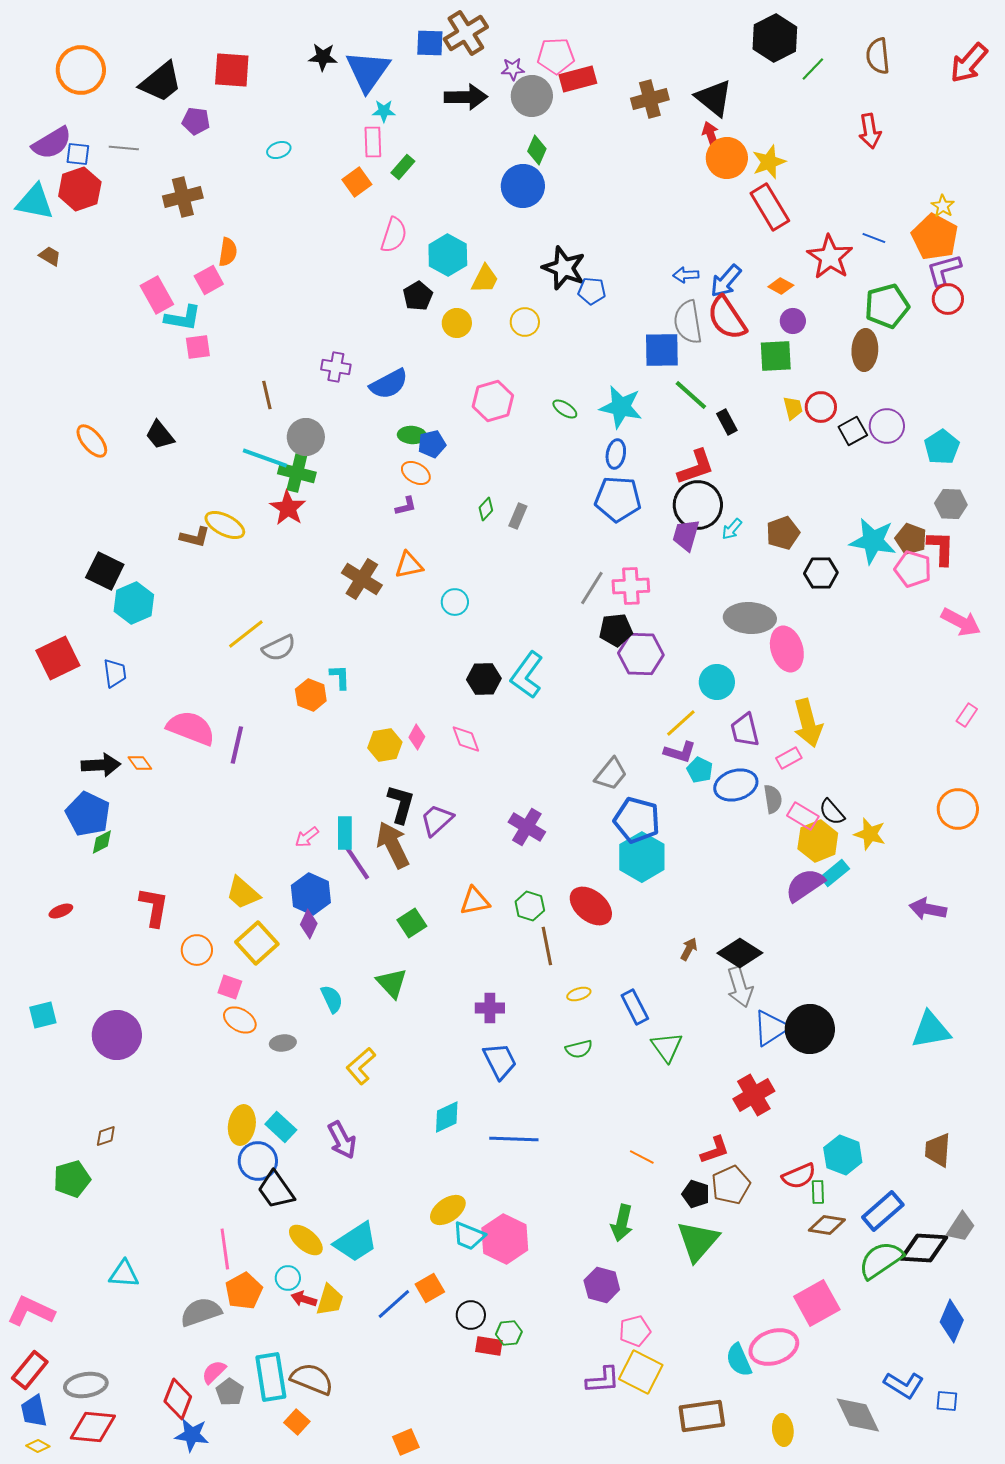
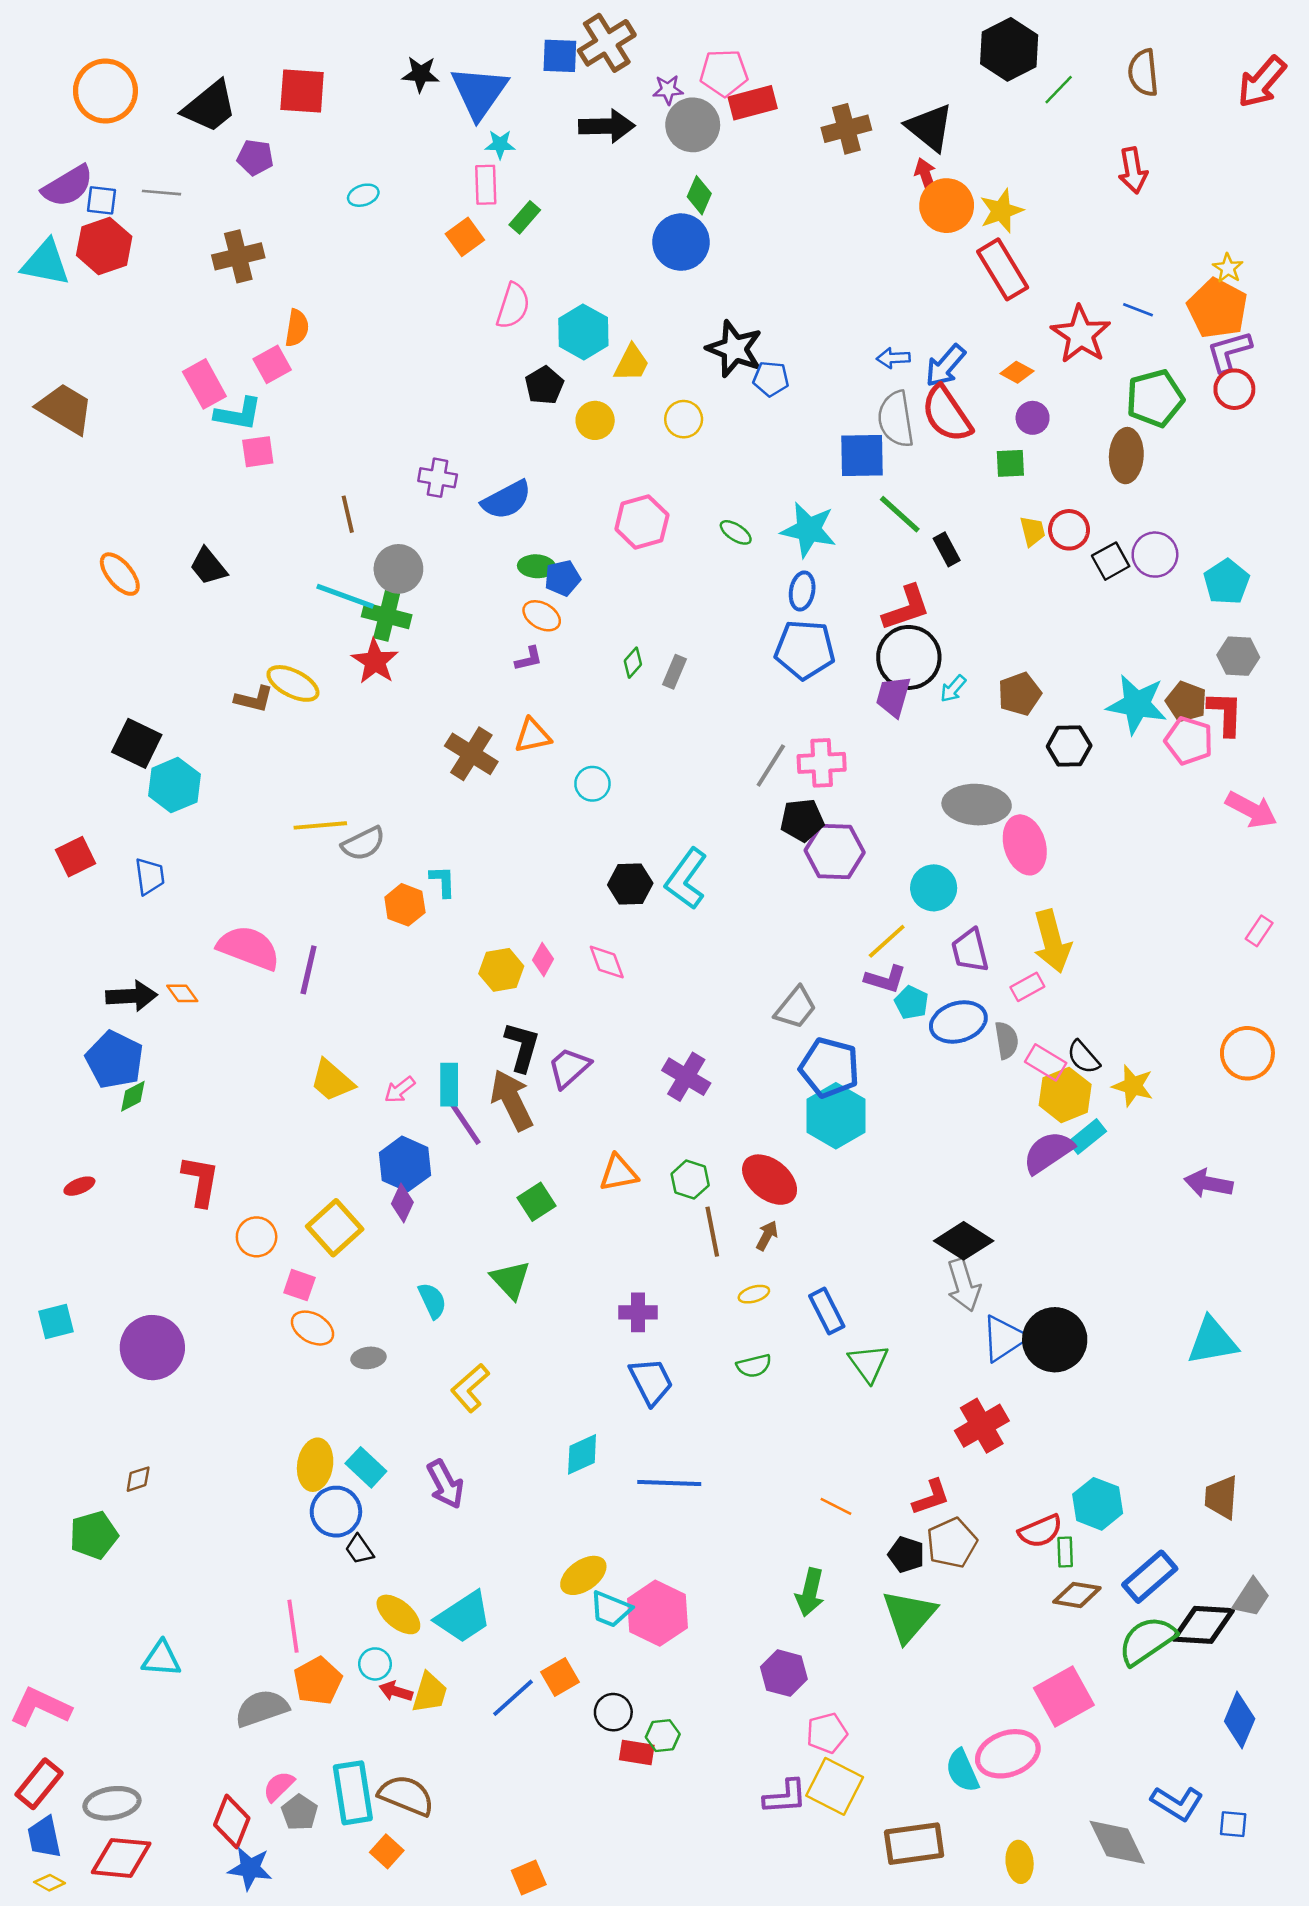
brown trapezoid: (50, 256) -> (65, 409), moved, size x2.0
green square: (776, 356) -> (1010, 463), size x0.7
yellow line: (246, 634) -> (320, 825), turned 33
red square: (58, 658) -> (76, 857), size x0.7
yellow trapezoid: (243, 893) -> (332, 1081), moved
brown arrow: (689, 949) -> (767, 1236), moved
black trapezoid: (276, 1190) -> (359, 1549), size x0.6

